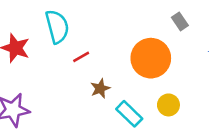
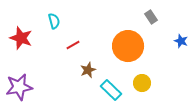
cyan semicircle: (57, 27) -> (54, 21), size x0.6

